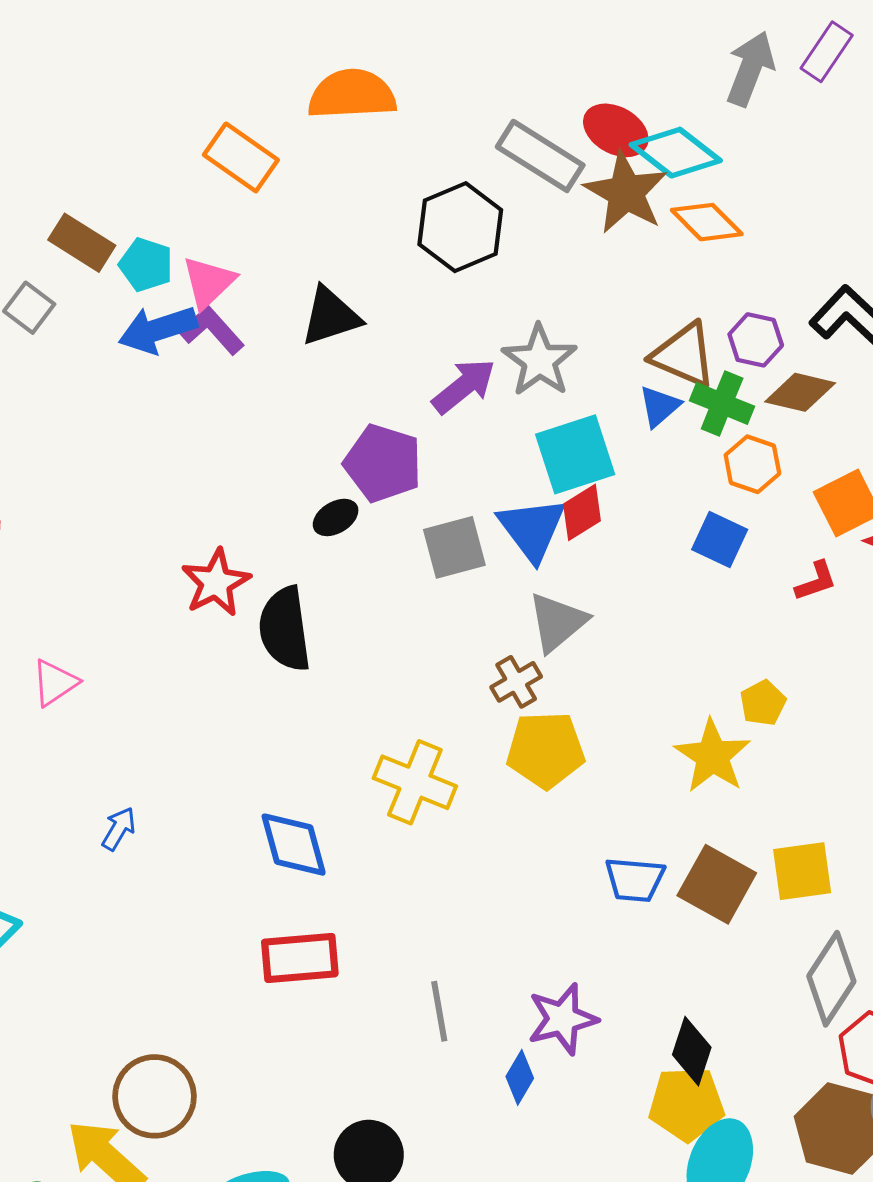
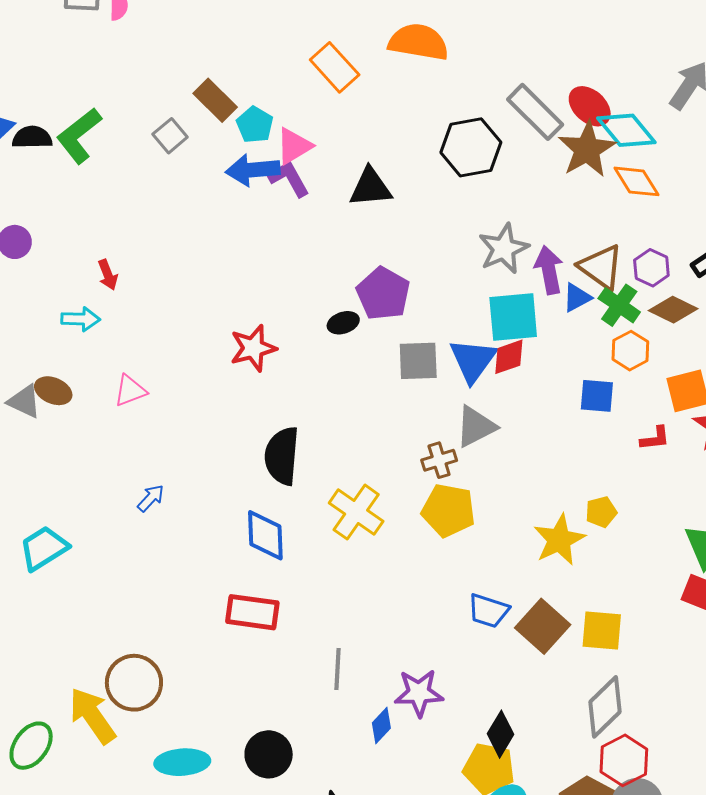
purple arrow: (464, 386) -> (549, 270), moved, turned -75
blue square: (720, 539) -> (597, 396), turned -33
black semicircle: (285, 629) -> (282, 456), moved

